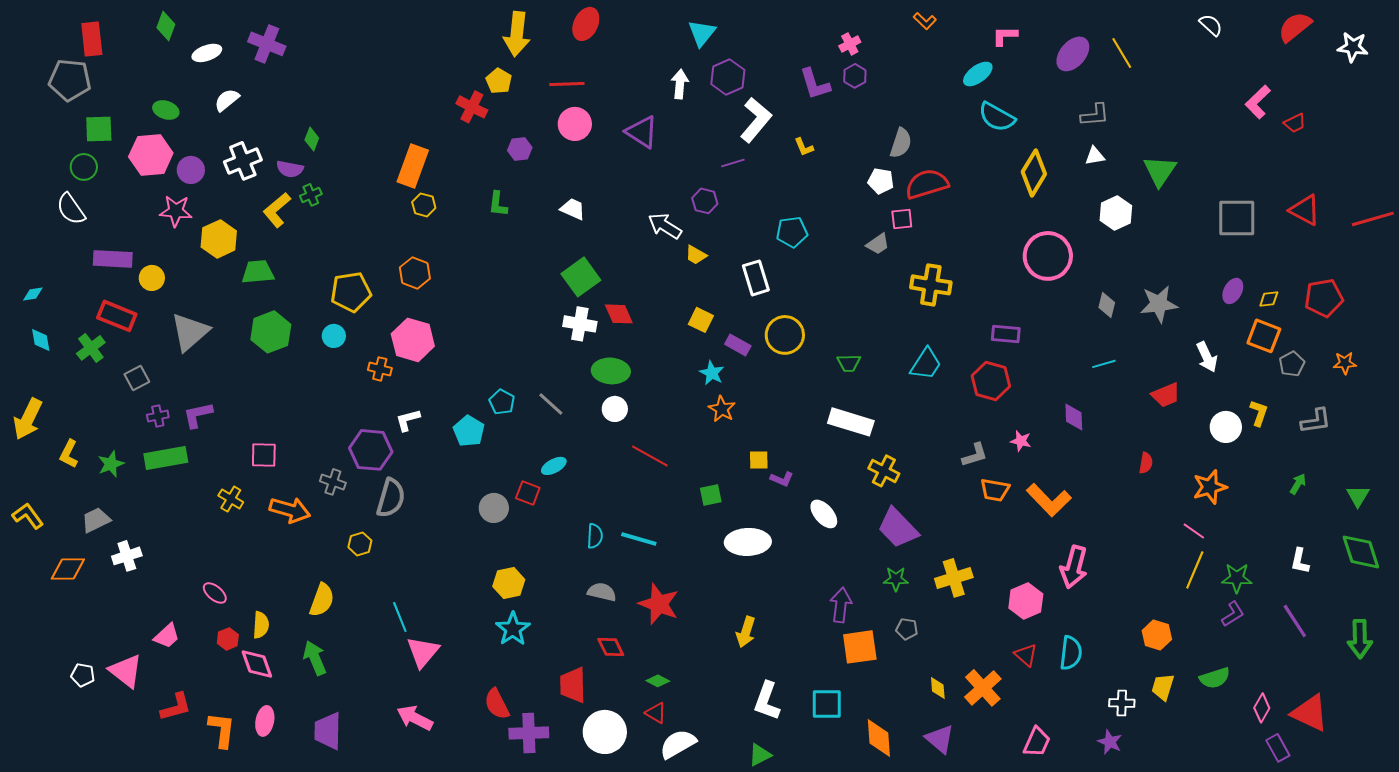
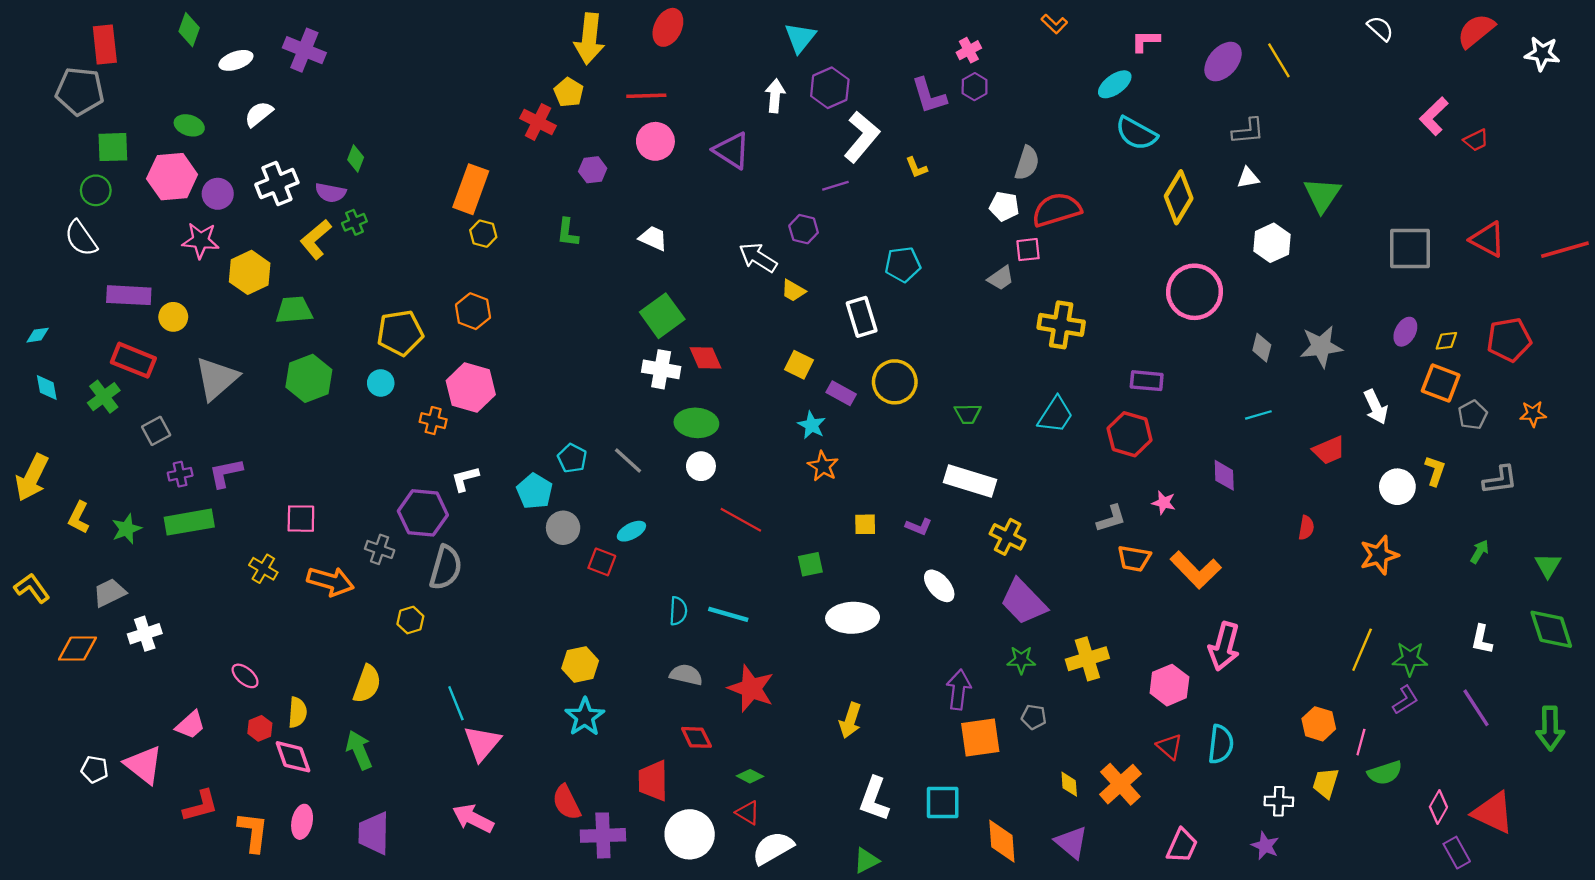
purple L-shape: (782, 479) -> (919, 527), moved
gray circle: (494, 508) -> (563, 528), moved
pink line: (1194, 531) -> (1361, 742), moved, turned 70

